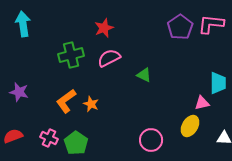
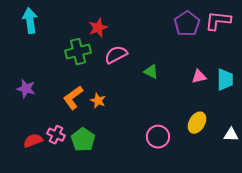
red star: (104, 28) -> (98, 28), moved
pink triangle: (202, 103) -> (199, 77), moved
red semicircle: (13, 136) -> (33, 141), moved

